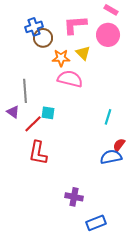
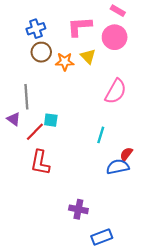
brown circle: (43, 38) -> (41, 52), moved
pink semicircle: (70, 79) -> (116, 91), moved, turned 105
cyan line: (108, 117) -> (101, 135), moved

